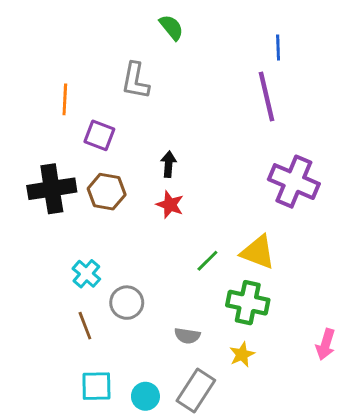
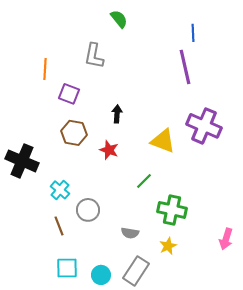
black cross: (52, 189) -> (22, 161), moved, turned 32
red star: (170, 205) -> (109, 150), moved
yellow triangle: (258, 252) -> (163, 141), moved

